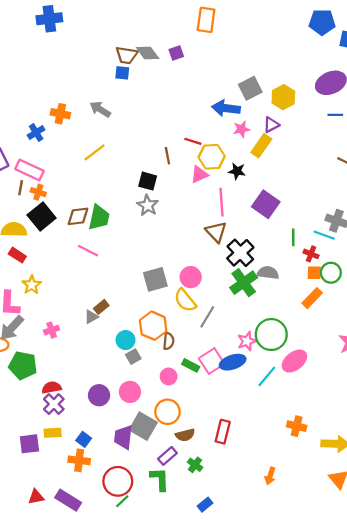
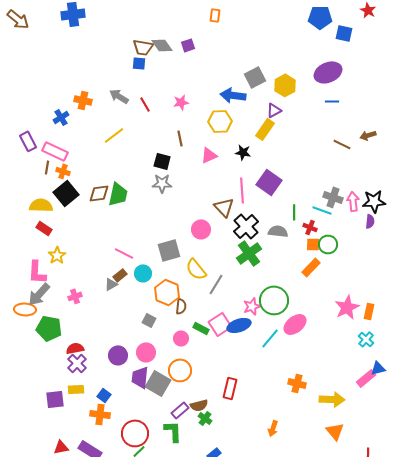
orange rectangle: (206, 20) -> (215, 15), size x0.6
pink star: (241, 129) -> (181, 102), moved
red line: (193, 141) -> (145, 104), moved, turned 42
yellow hexagon: (212, 157) -> (220, 121), moved
pink line: (222, 202) -> (242, 190), moved
gray star: (148, 205) -> (162, 183), turned -30
pink line: (88, 251) -> (124, 253), moved
gray semicircle: (268, 273) -> (278, 231), moved
pink circle: (191, 277) -> (201, 229), moved
cyan circle: (126, 340) -> (143, 273), moved
gray square: (133, 357) -> (149, 320), turned -32
brown semicircle: (185, 435) -> (199, 405), moved
purple trapezoid: (123, 437) -> (140, 377), moved

